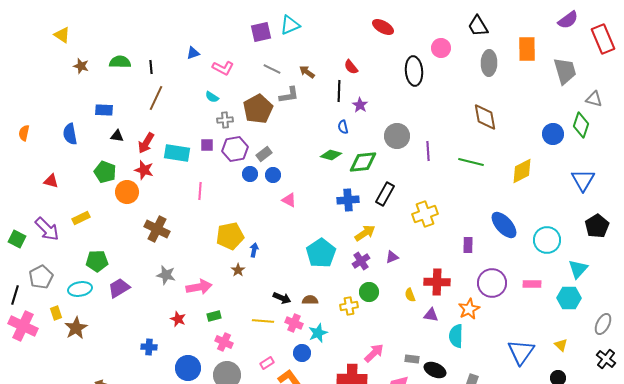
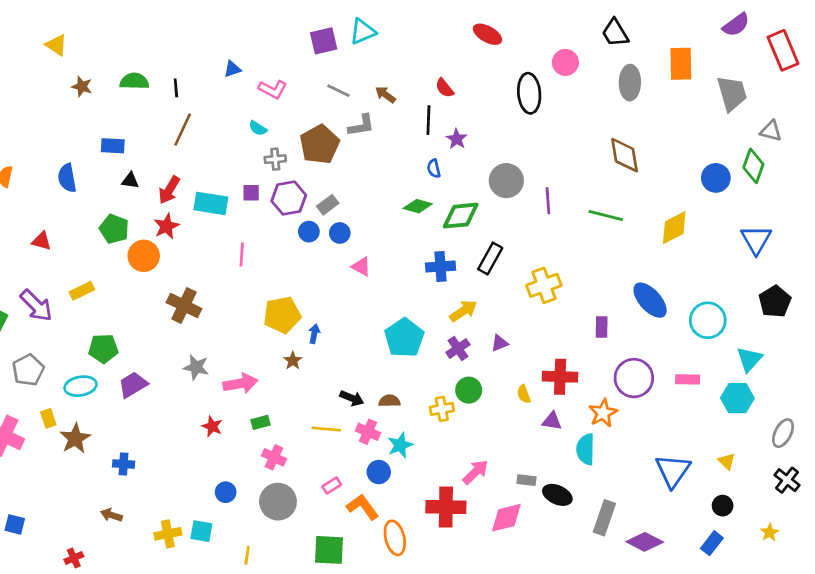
red star: (144, 170) -> (167, 226), turned 30
blue cross: (149, 347) -> (124, 464), moved
blue circle: (188, 368) -> (226, 492), size x0.6

